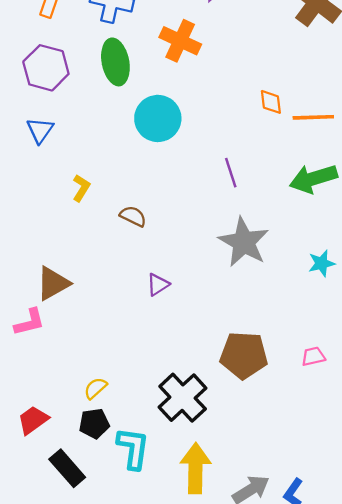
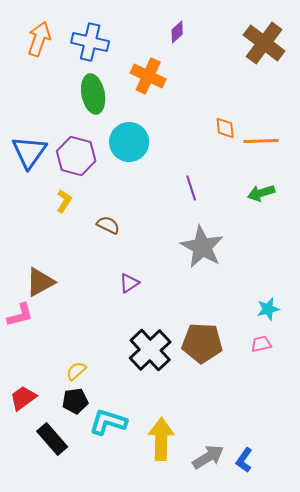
purple hexagon: (46, 68) -> (76, 156), moved
blue triangle: (40, 130) -> (29, 152), size x1.5
green arrow: (313, 179) -> (261, 193), size x0.7
cyan star: (322, 263) -> (268, 309), moved
black cross: (183, 398) -> (150, 350), moved
cyan L-shape: (133, 448) -> (108, 422), turned -81

